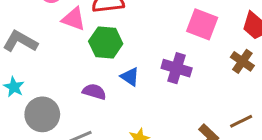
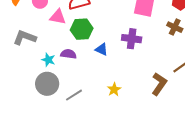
cyan star: (14, 87) -> (48, 60), moved
purple semicircle: (94, 92) -> (68, 54), moved

